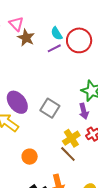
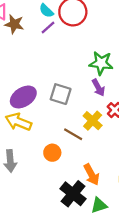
purple ellipse: (17, 102) -> (23, 97), turned -70
brown line: (68, 154) -> (73, 134), moved

